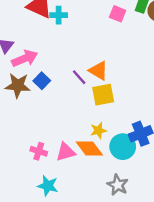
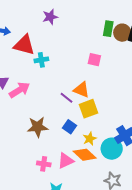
pink square: (118, 14) -> (94, 60), moved
cyan cross: (59, 15) -> (41, 60), moved
blue square: (42, 81) -> (70, 127), moved
brown star: (18, 85) -> (38, 127), moved

